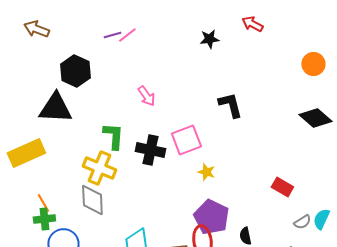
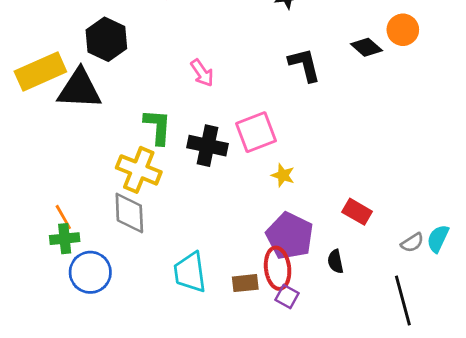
orange circle: (313, 64) -> (403, 30), moved
black L-shape: (230, 105) -> (304, 65), moved
black diamond: (315, 118) -> (366, 47), moved, size x0.7
yellow rectangle: (26, 153) -> (40, 72), moved
red rectangle: (282, 187) -> (357, 212), moved

